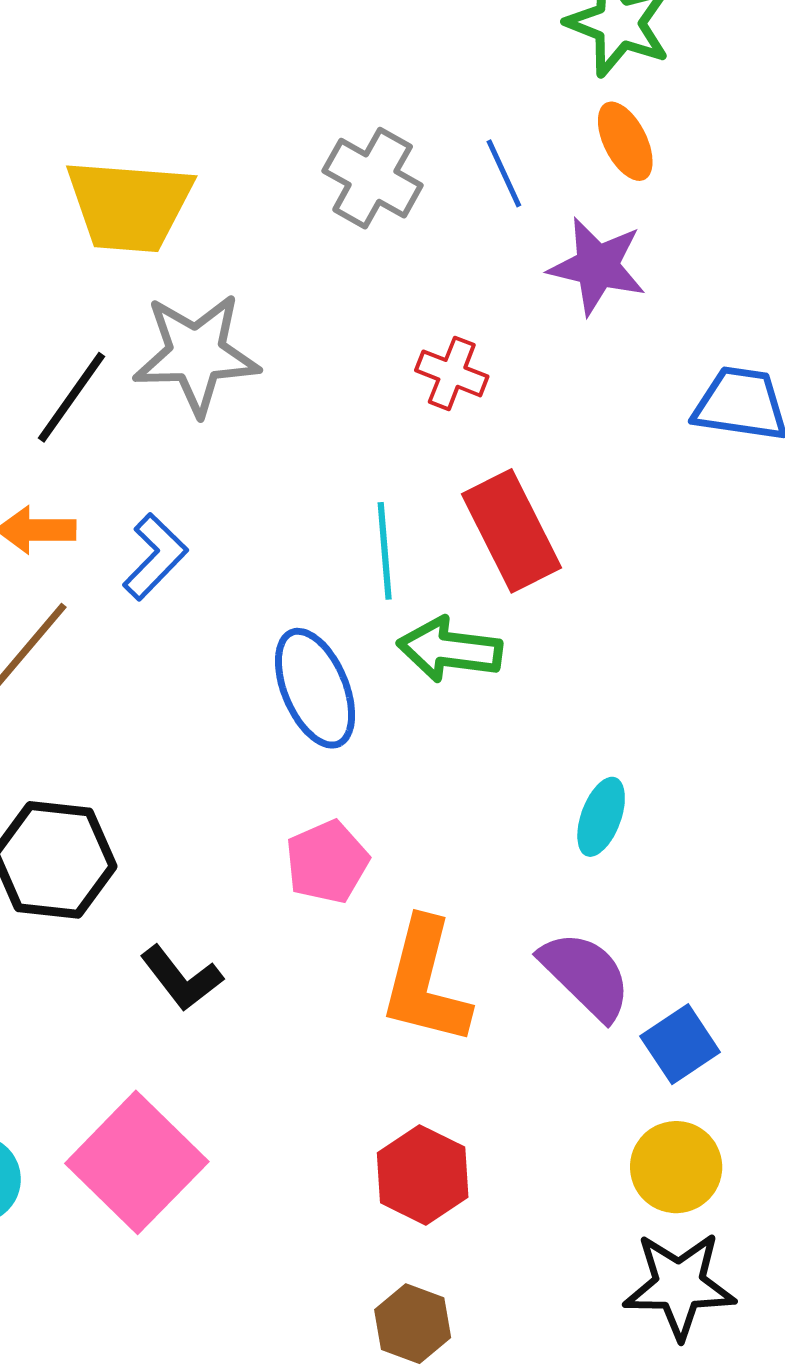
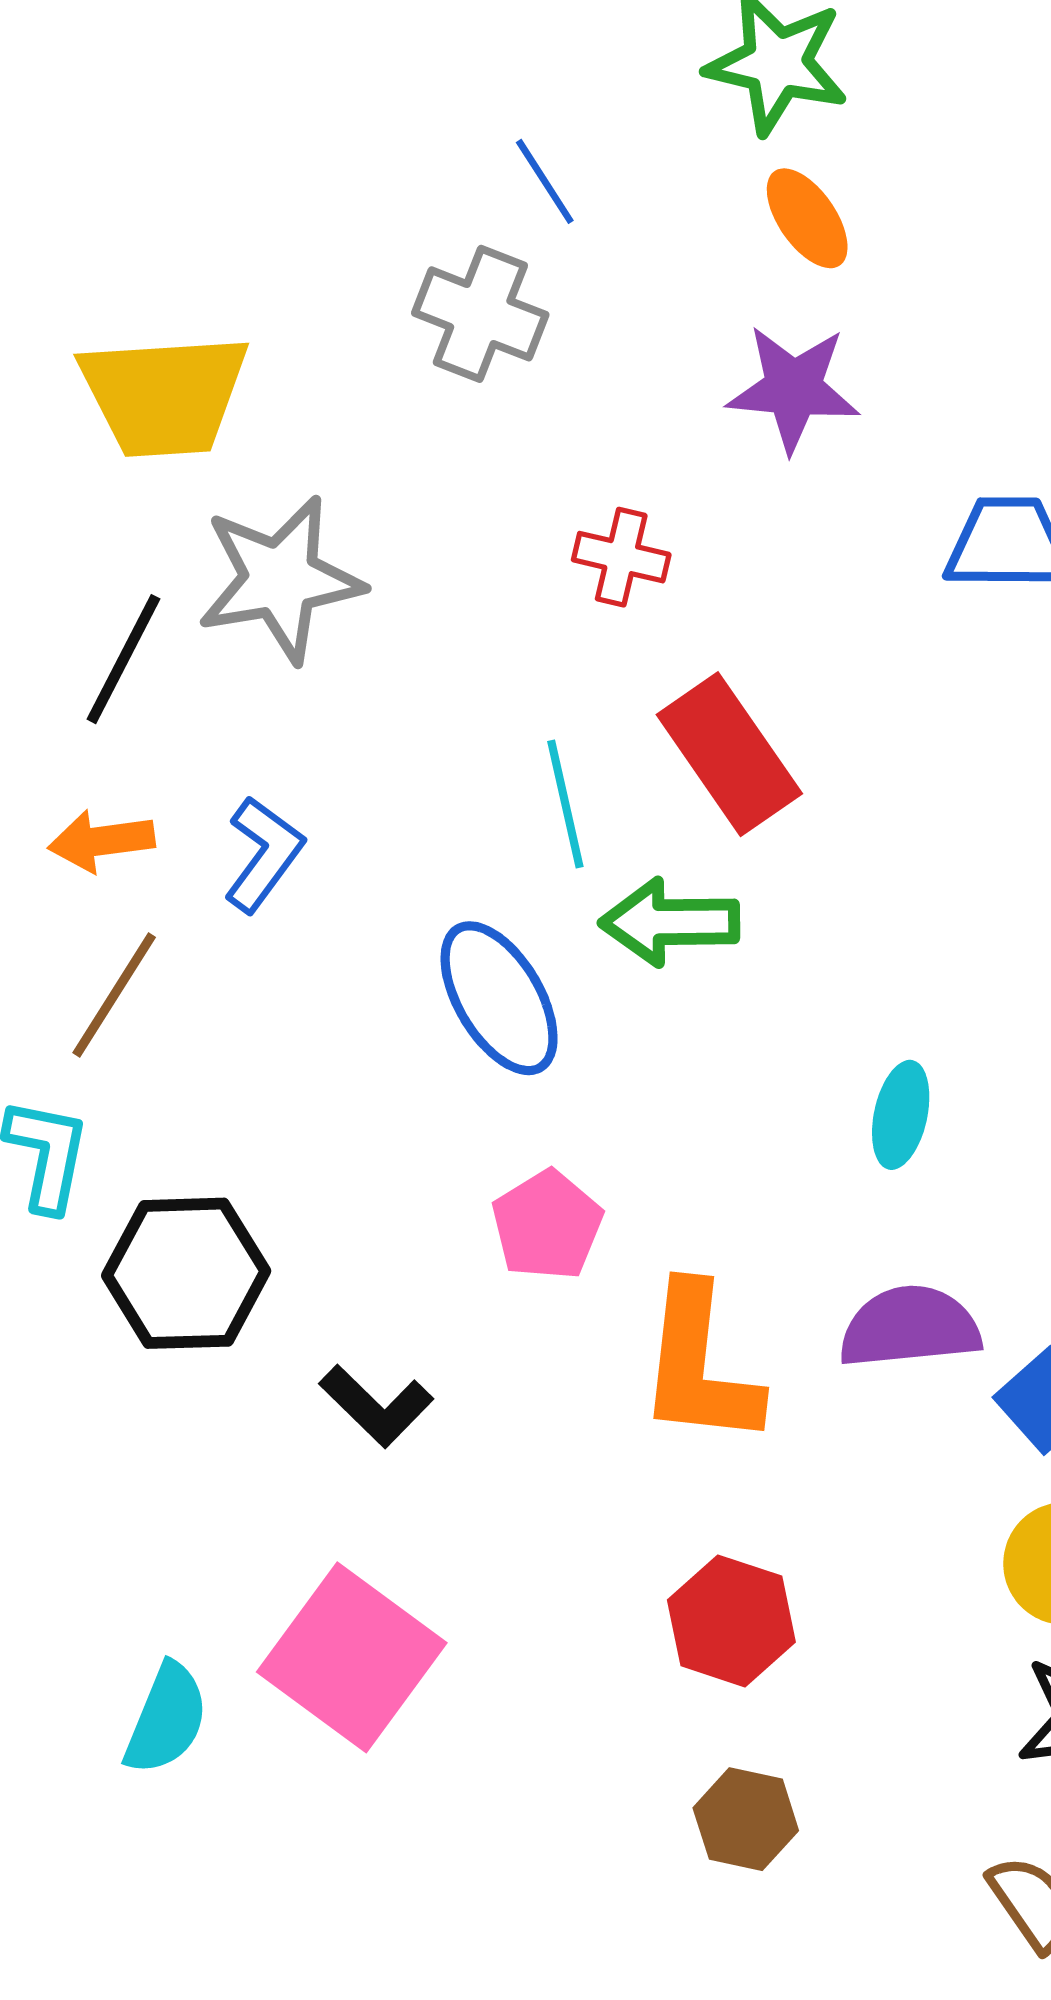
blue line: (504, 173) -> (545, 181), moved
purple semicircle: (586, 975) -> (910, 1327), turned -42

